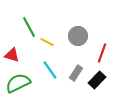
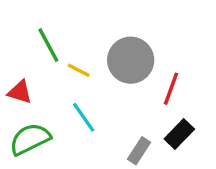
gray circle: (78, 36) -> (131, 60), size x1.4
gray rectangle: (76, 73) -> (139, 151), moved
black rectangle: (97, 80) -> (179, 134), moved

